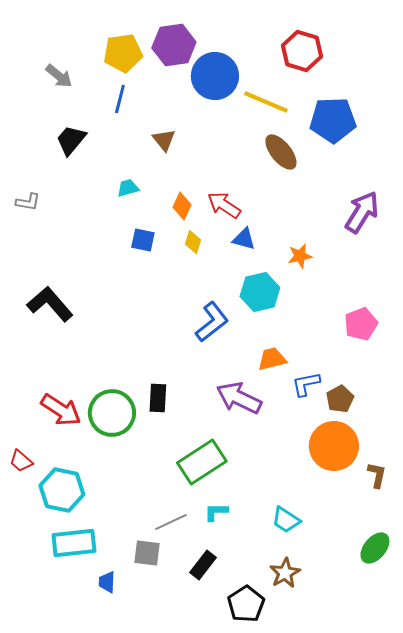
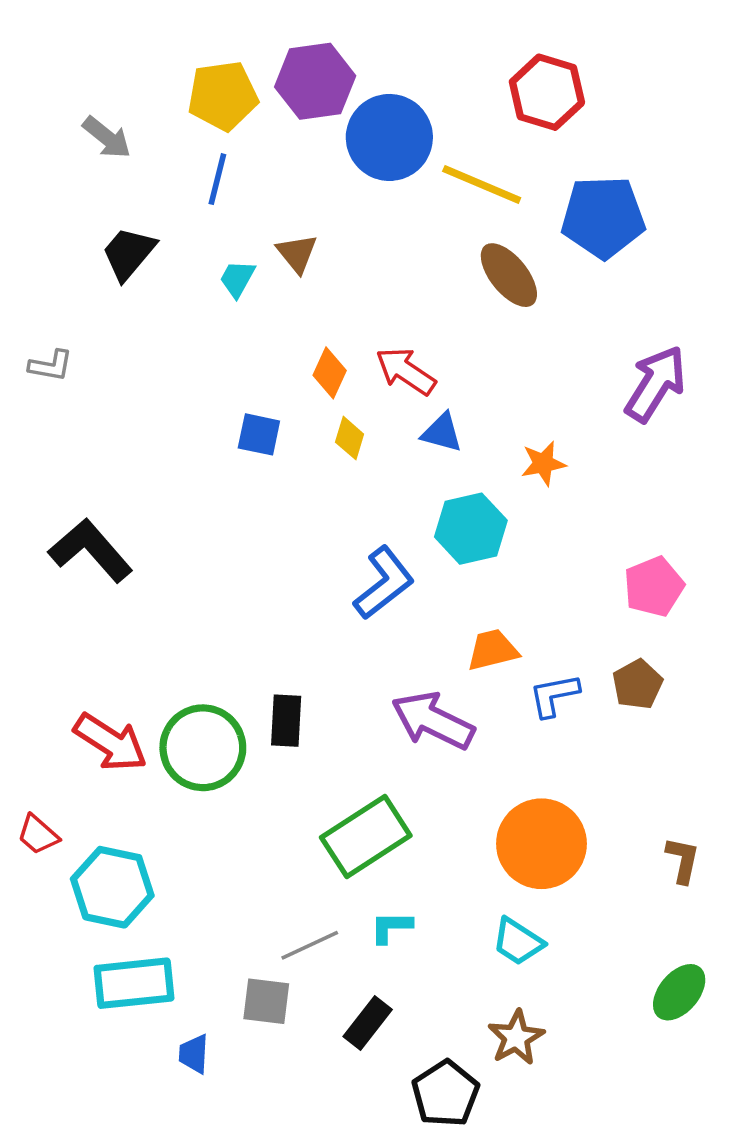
cyan trapezoid: (128, 188) -> (237, 279), moved, turned -45
brown pentagon: (340, 399) -> (637, 684), moved
orange circle: (334, 446) -> (541, 844), moved

